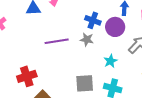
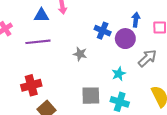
gray star: (87, 40) -> (80, 54), moved
purple line: (57, 41) -> (38, 42), moved

